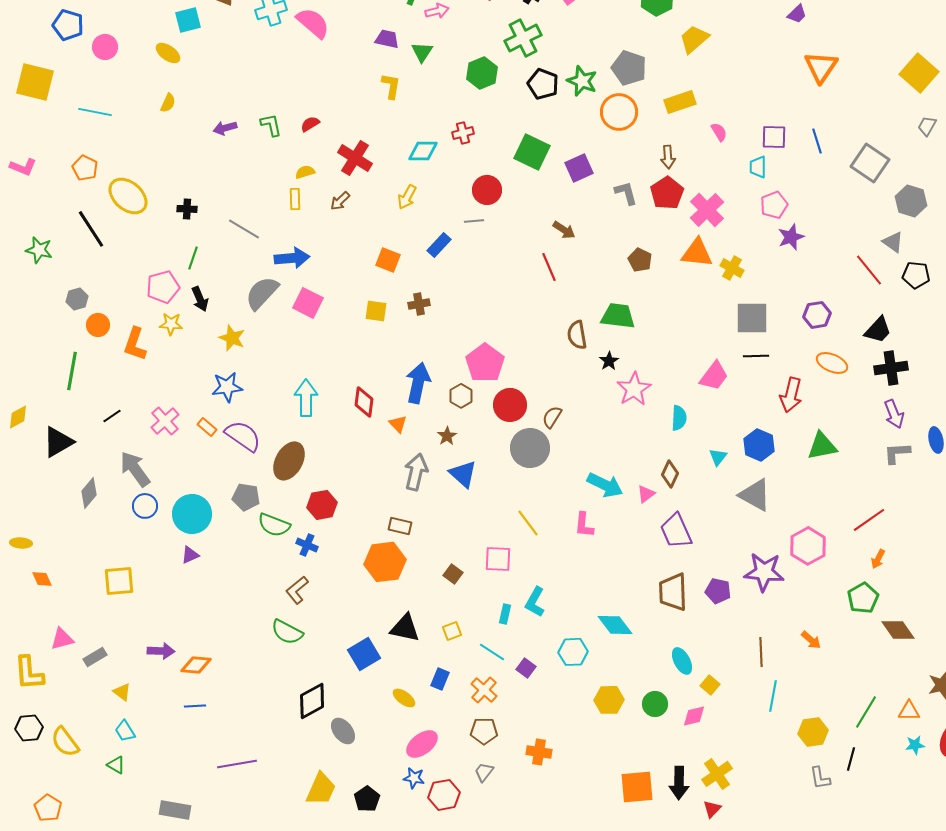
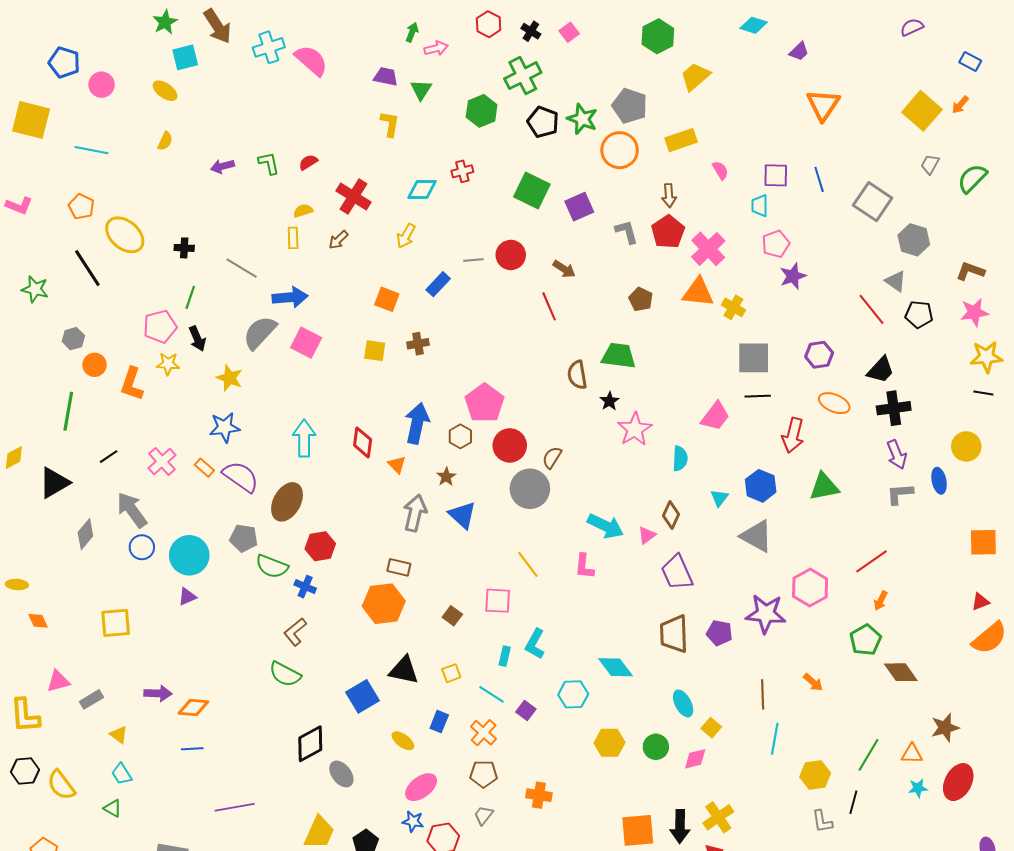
red circle: (487, 190) -> (511, 255), moved

